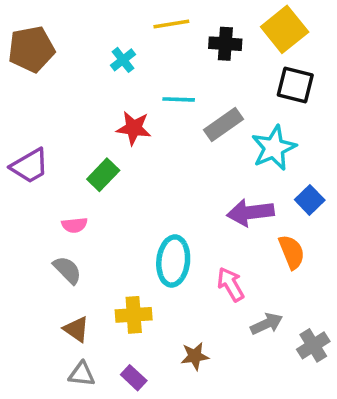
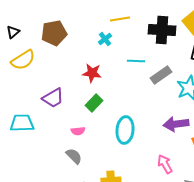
yellow line: (171, 24) -> (120, 19), moved
black cross: (225, 44) -> (162, 30), size x1.5
red star: (134, 128) -> (92, 73), moved
cyan ellipse: (173, 261) -> (125, 130), moved

